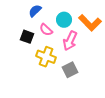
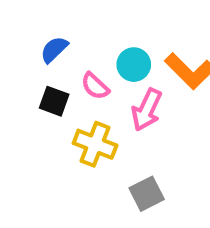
blue semicircle: (35, 11) -> (54, 49), moved
gray square: (70, 70) -> (147, 194), moved

